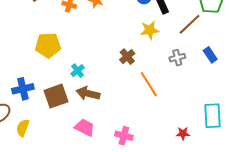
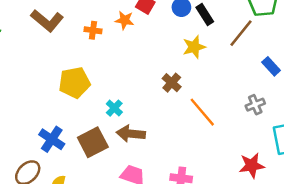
gray cross: (177, 58) -> (255, 105), moved
blue cross: (23, 89) -> (52, 139), turned -35
red star: (183, 133) -> (252, 165), size x1.5

